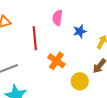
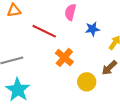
red line: (35, 38) -> (44, 31), turned -65

